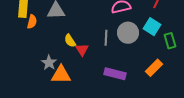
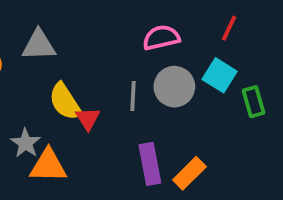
yellow semicircle: (70, 41) -> (65, 102), size x1.5
orange rectangle: (154, 68) -> (189, 173), moved
purple rectangle: (115, 74) -> (150, 164), turned 65

